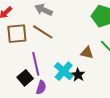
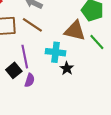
brown triangle: (87, 53) -> (75, 31), moved, size x1.6
cyan cross: (64, 71) -> (56, 52), moved, turned -36

